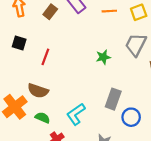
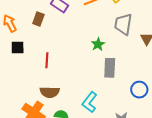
black square: (19, 43) -> (18, 47), moved
gray rectangle: (113, 99) -> (110, 68), moved

